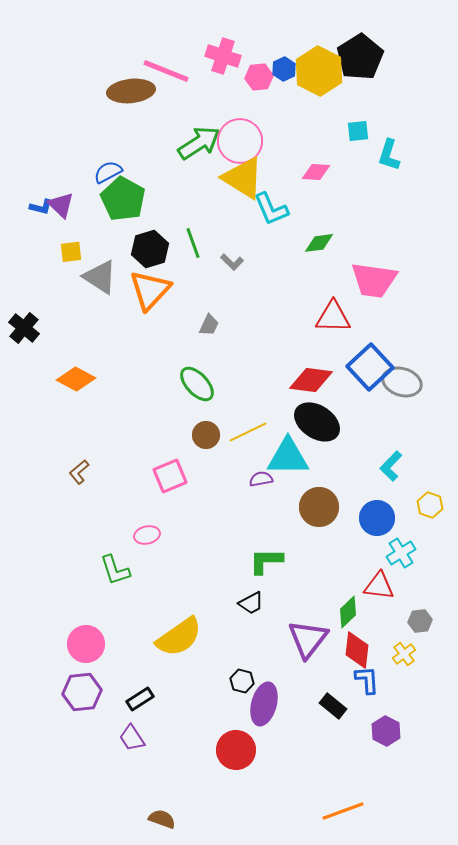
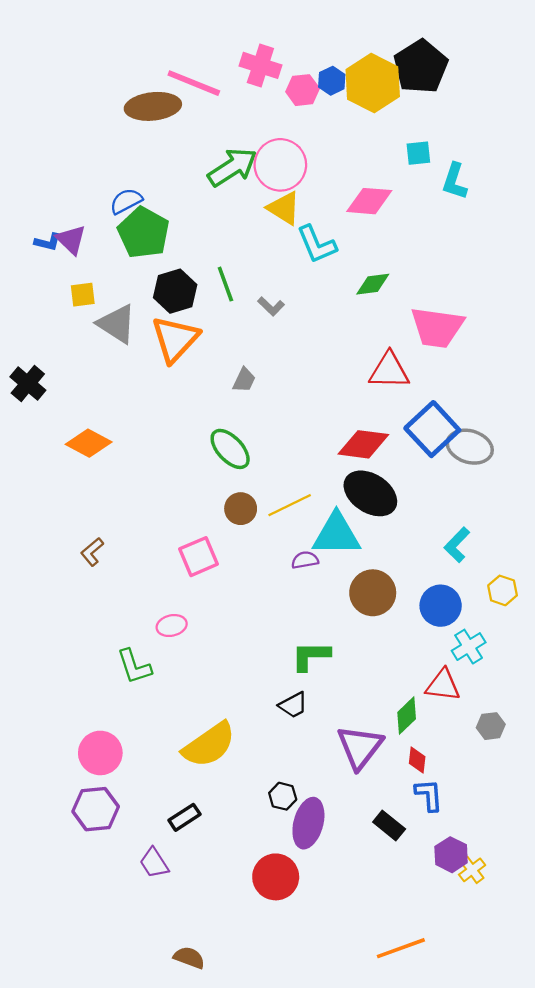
pink diamond: (316, 172) -> (369, 201), size x1.4
yellow triangle: (243, 178) -> (284, 208), size x0.7
red diamond: (357, 650) -> (417, 760), size x0.6
yellow cross: (404, 654) -> (472, 870), moved
black rectangle: (140, 699) -> (184, 817), moved

